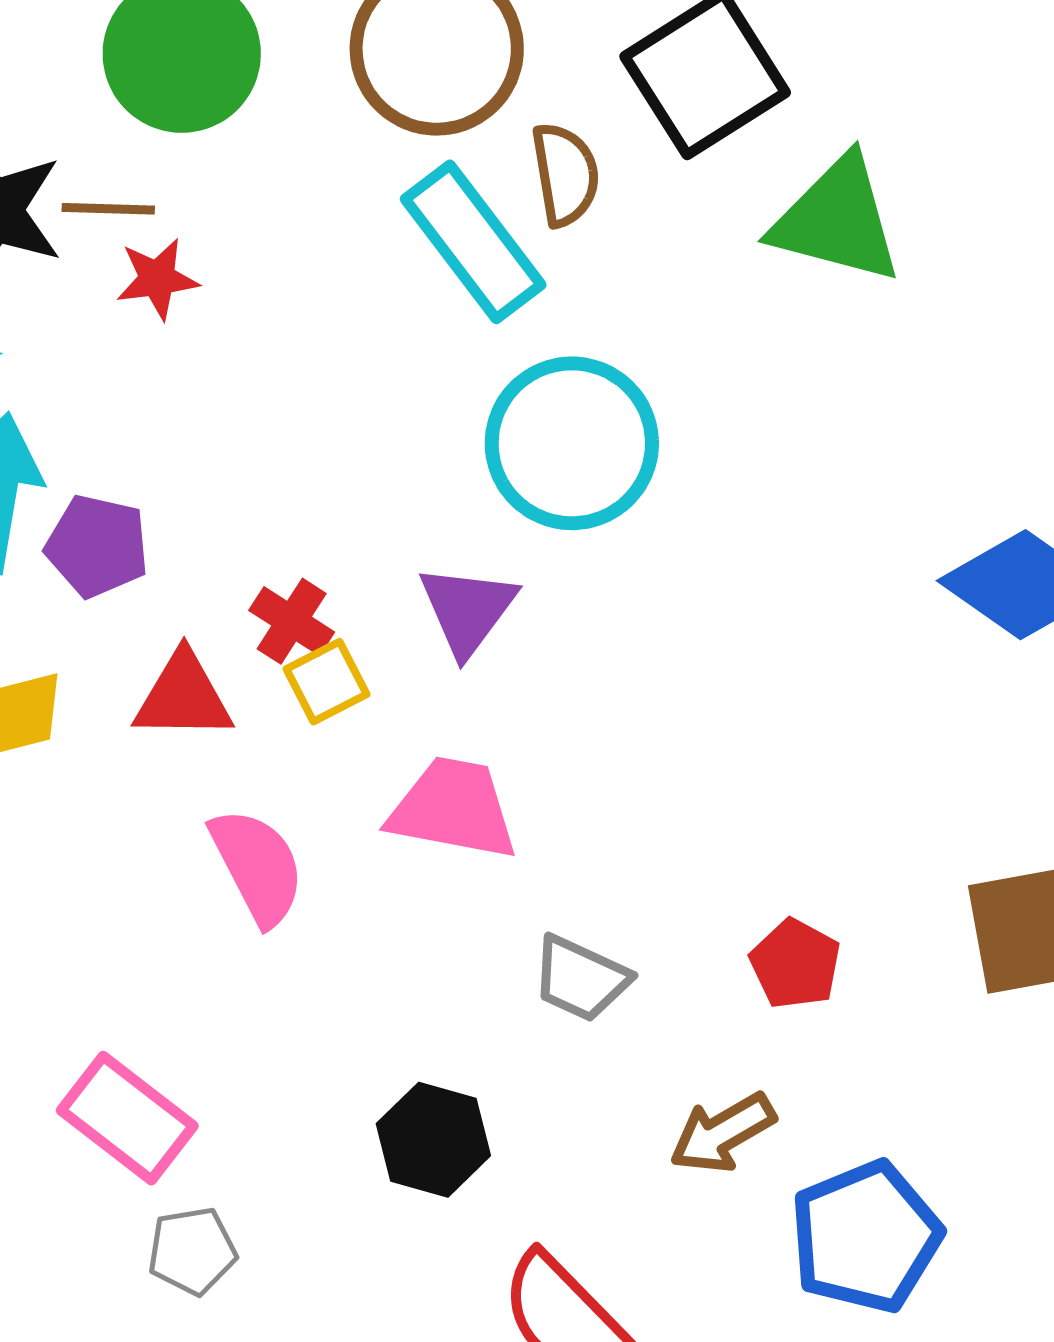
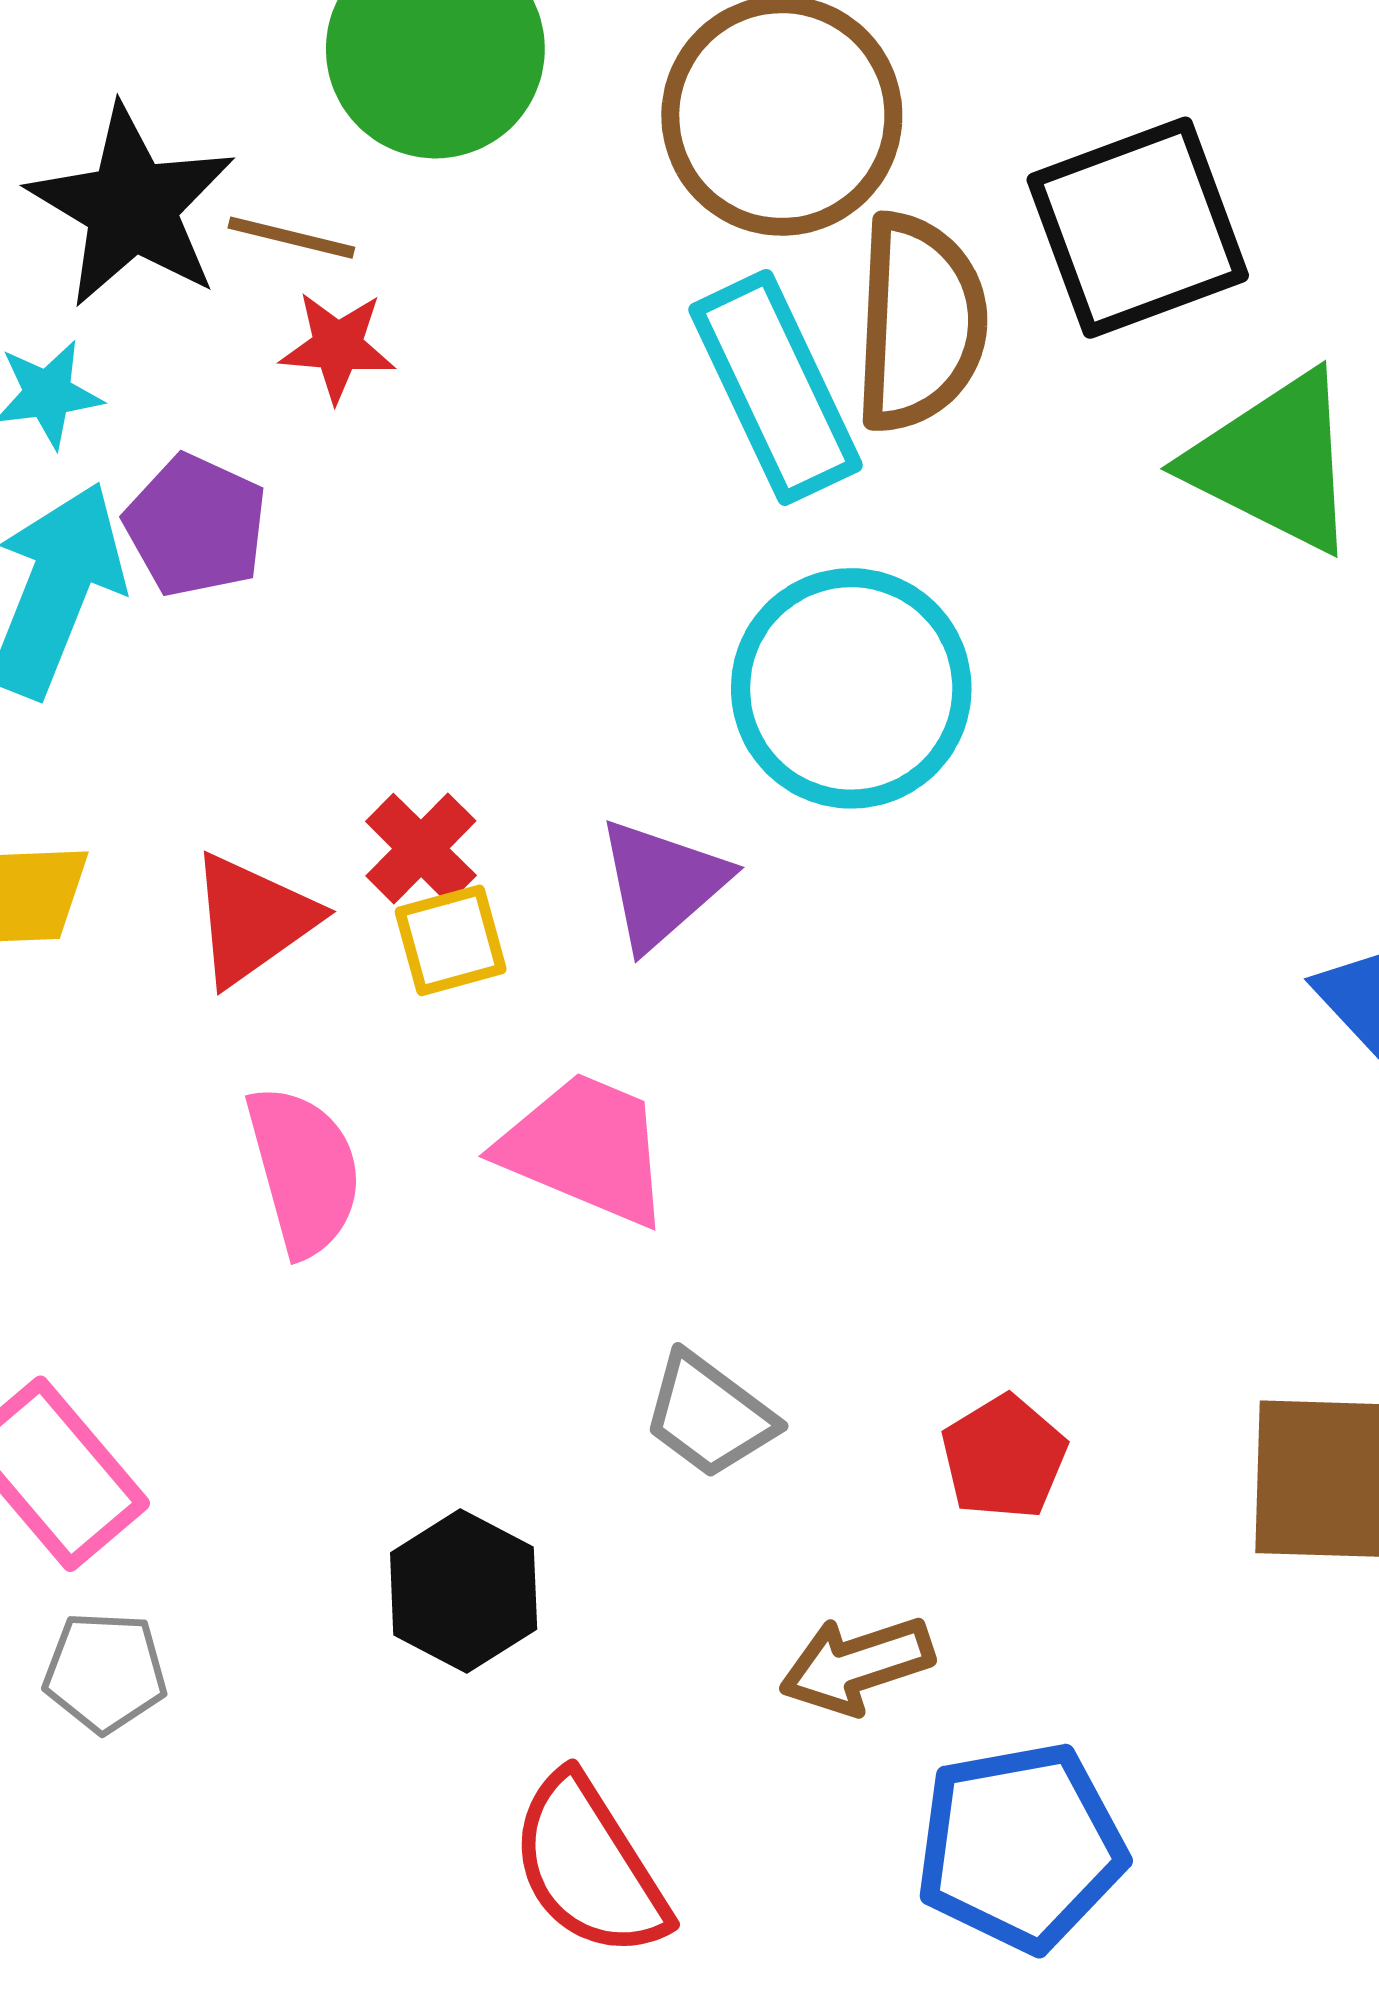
brown semicircle: (565, 174) -> (920, 323), size x1.5
purple pentagon: (97, 546) -> (196, 526), moved
red triangle: (183, 696) -> (253, 919), turned -48

